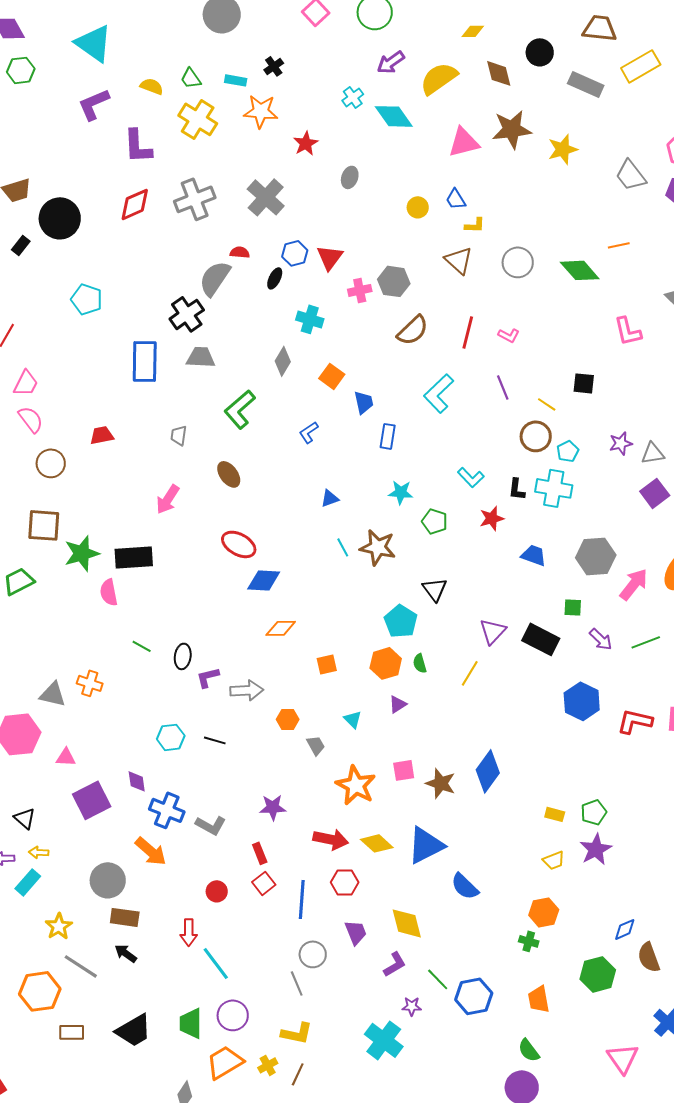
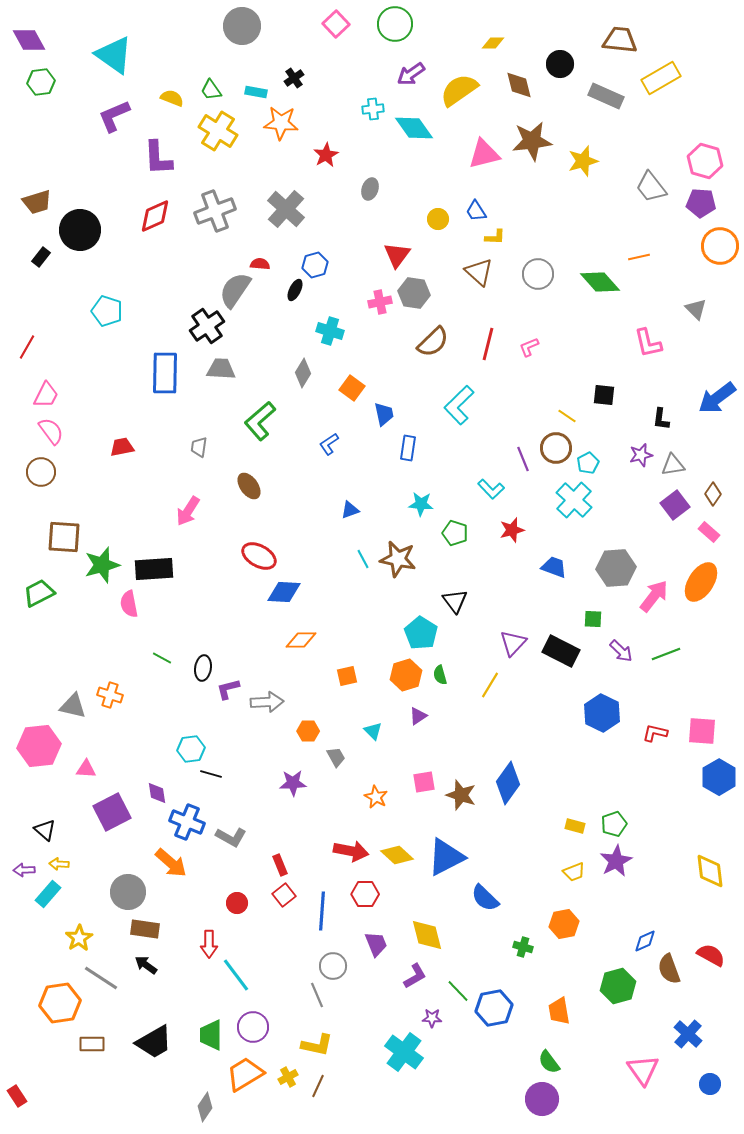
cyan cross: (353, 97) -> (373, 109), turned 30
red triangle: (330, 257) -> (397, 255), moved
pink L-shape: (509, 335) -> (529, 347), turned 130
purple line: (503, 387) -> (523, 459), moved
brown circle: (51, 463) -> (41, 472), moved
cyan cross: (554, 488) -> (574, 500), turned 33
black L-shape: (517, 489) -> (661, 419), moved
red L-shape: (635, 721) -> (655, 733), size x0.7
black line: (215, 740) -> (211, 774), moved
orange star: (356, 785) -> (376, 797), size x0.6
purple star: (273, 807) -> (293, 783), moved
green cross: (529, 941) -> (523, 947), moved

